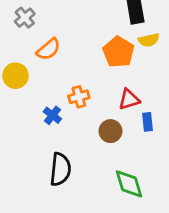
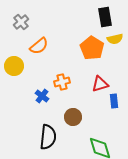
brown circle: (111, 131) -> (73, 117), moved

